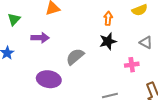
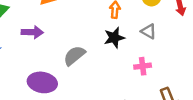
gray triangle: (146, 42) -> (149, 31), moved

